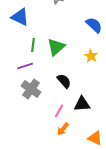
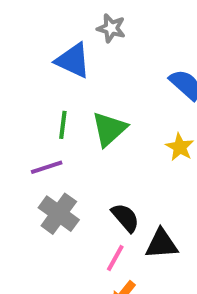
blue triangle: (20, 17) -> (73, 60), moved
black semicircle: (64, 81) -> (125, 218), moved

